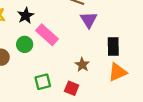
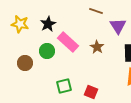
purple triangle: (89, 20) -> (118, 26), moved
brown star: (82, 65) -> (97, 47), moved

